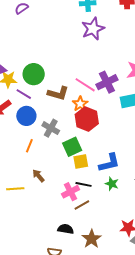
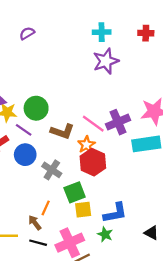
orange line: (29, 146) -> (46, 208), moved
black line: (83, 184) -> (38, 243), moved
green star: (112, 184) -> (105, 234), moved
pink cross: (71, 192) -> (70, 243), size x1.4

